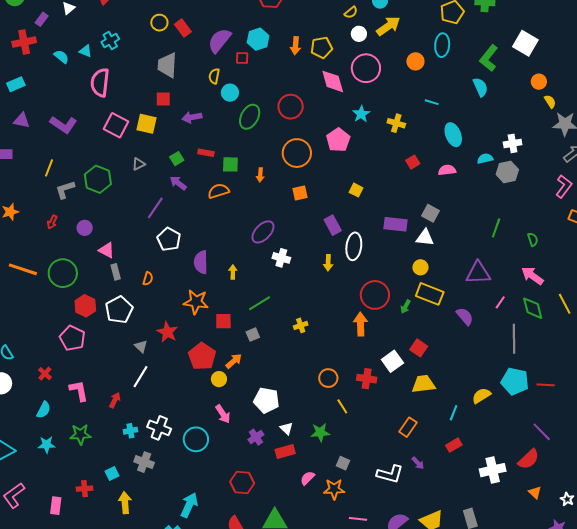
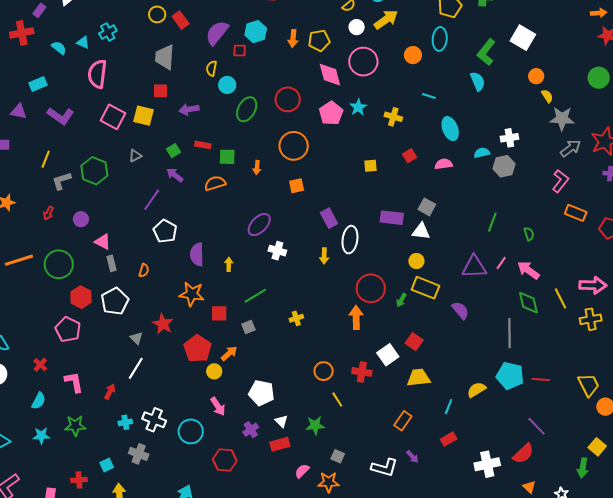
cyan rectangle: (16, 84) -> (38, 84), moved
pink pentagon: (338, 140) -> (331, 113), moved
yellow square: (356, 190) -> (370, 166), moved, turned -32
orange line: (23, 269) -> (19, 260), turned -36
pink line: (500, 302) -> (501, 263), moved
red hexagon: (242, 483) -> (225, 460), moved

